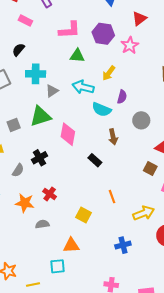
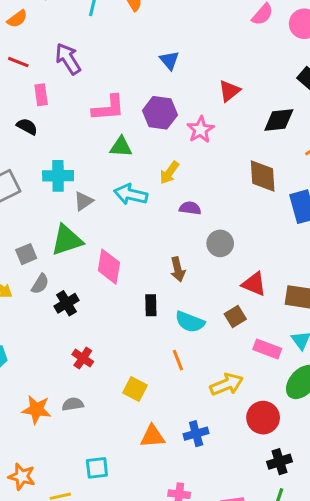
red triangle: (139, 19) -> (229, 91), moved
pink rectangle: (25, 20) -> (41, 95), turned 56
black semicircle: (18, 50) -> (27, 126), moved, turned 80
purple semicircle: (122, 97) -> (190, 208), turned -96
cyan semicircle: (102, 110) -> (190, 322), moved
black rectangle: (95, 160) -> (151, 305), turned 48
brown square: (150, 169) -> (235, 316), turned 32
gray semicircle: (18, 170) -> (40, 284), moved
orange star: (25, 203) -> (37, 410), moved
orange triangle: (71, 245) -> (153, 436), moved

